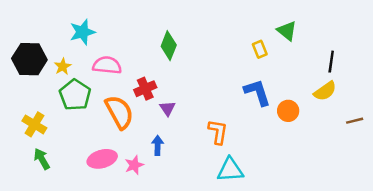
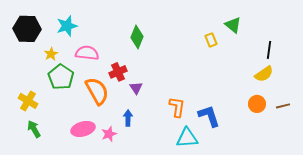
black hexagon: (29, 59) -> (27, 29), moved
blue L-shape: (257, 92) -> (209, 116), moved
orange circle: (288, 111) -> (257, 104), moved
brown line: (355, 121) -> (283, 106), moved

